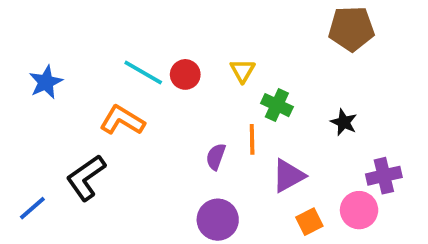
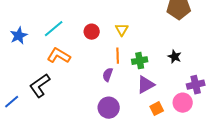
cyan line: (143, 73) -> (54, 29), moved, turned -70
green cross: (277, 105) -> (140, 61), moved, turned -35
orange line: (252, 139) -> (118, 56), moved

